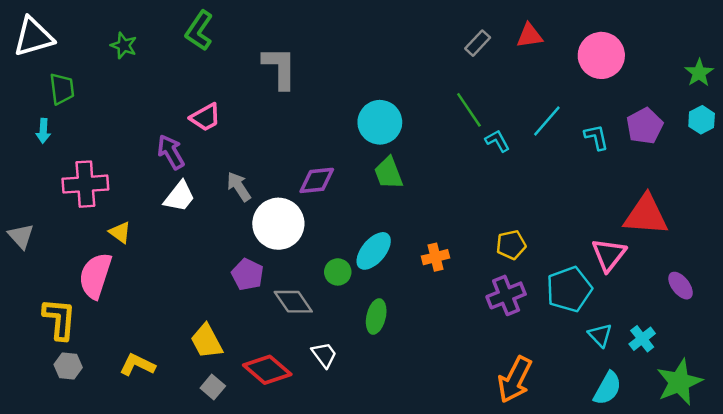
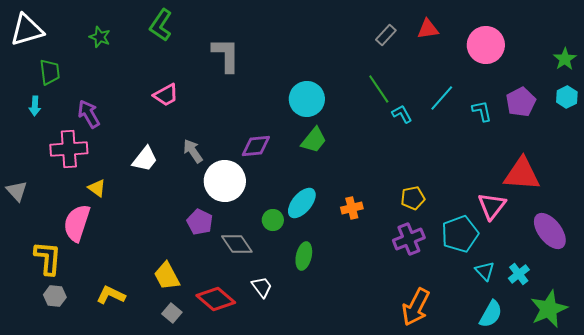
purple arrow: (171, 152) -> (89, 114), moved
green trapezoid: (389, 173) -> (314, 140), turned -120
purple ellipse: (681, 286) -> (550, 231), size x1.6

